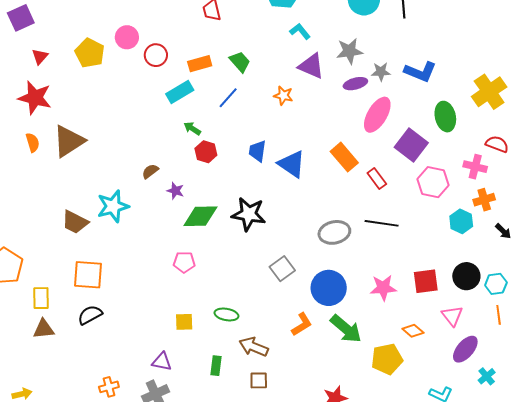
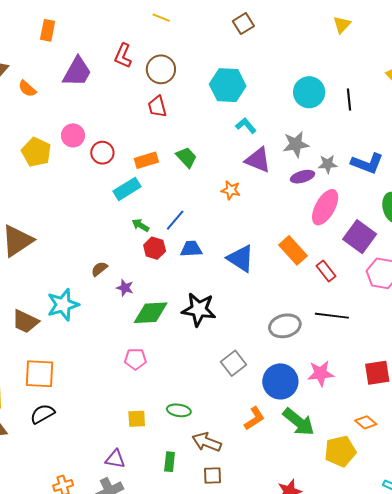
blue line: (228, 98) -> (175, 220), moved
blue trapezoid: (257, 151) -> (191, 249), moved, turned 80
pink star: (383, 288) -> (321, 373), moved

